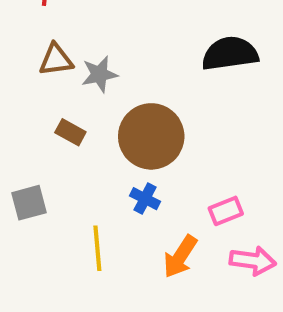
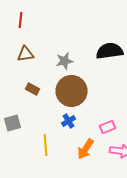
gray star: (99, 74) -> (64, 61), moved
blue cross: (145, 199) -> (68, 121), turned 32

